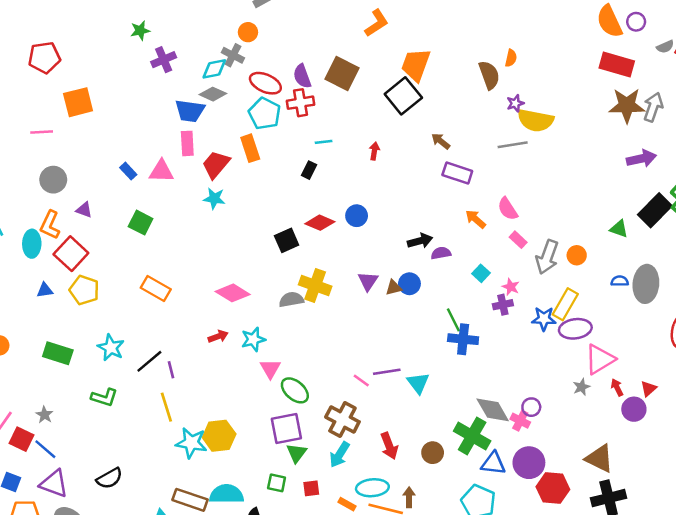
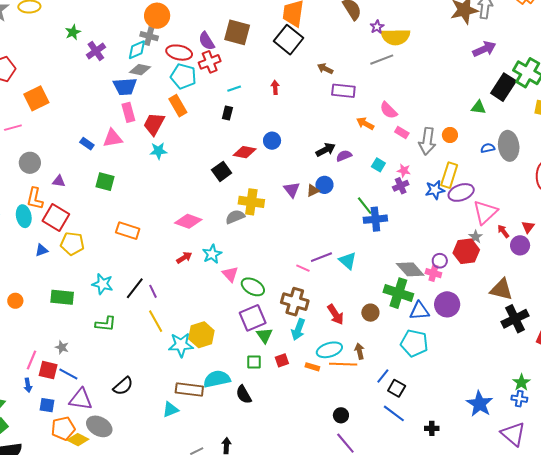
orange circle: (248, 32) -> (157, 16), size x1.6
red hexagon: (553, 488) -> (466, 251), moved

